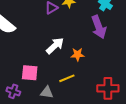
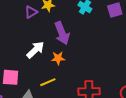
purple arrow: (99, 27) -> (62, 33), moved

